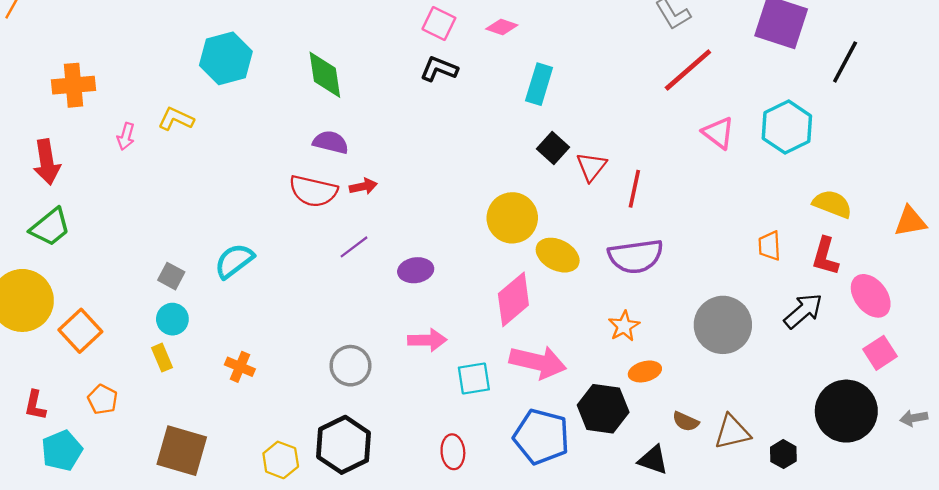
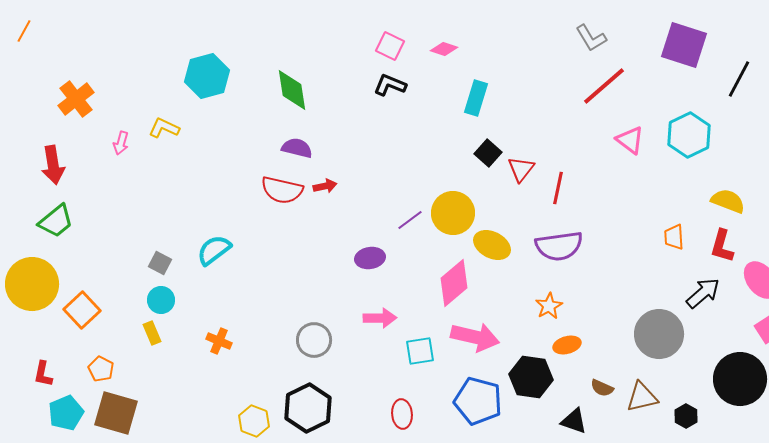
orange cross: (73, 85) -> (76, 99), turned -33
purple line: (354, 247) -> (410, 220), moved
gray circle: (723, 325) -> (659, 334), moved
brown square: (182, 451) -> (116, 413), moved

